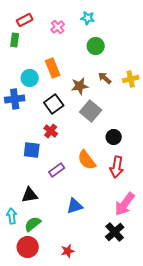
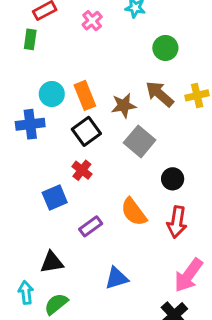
green circle: (96, 46) -> (165, 48), moved
orange rectangle: (53, 68) -> (85, 95), moved
brown arrow: (105, 78) -> (160, 94), size x1.5
blue square: (32, 150) -> (55, 198), turned -30

